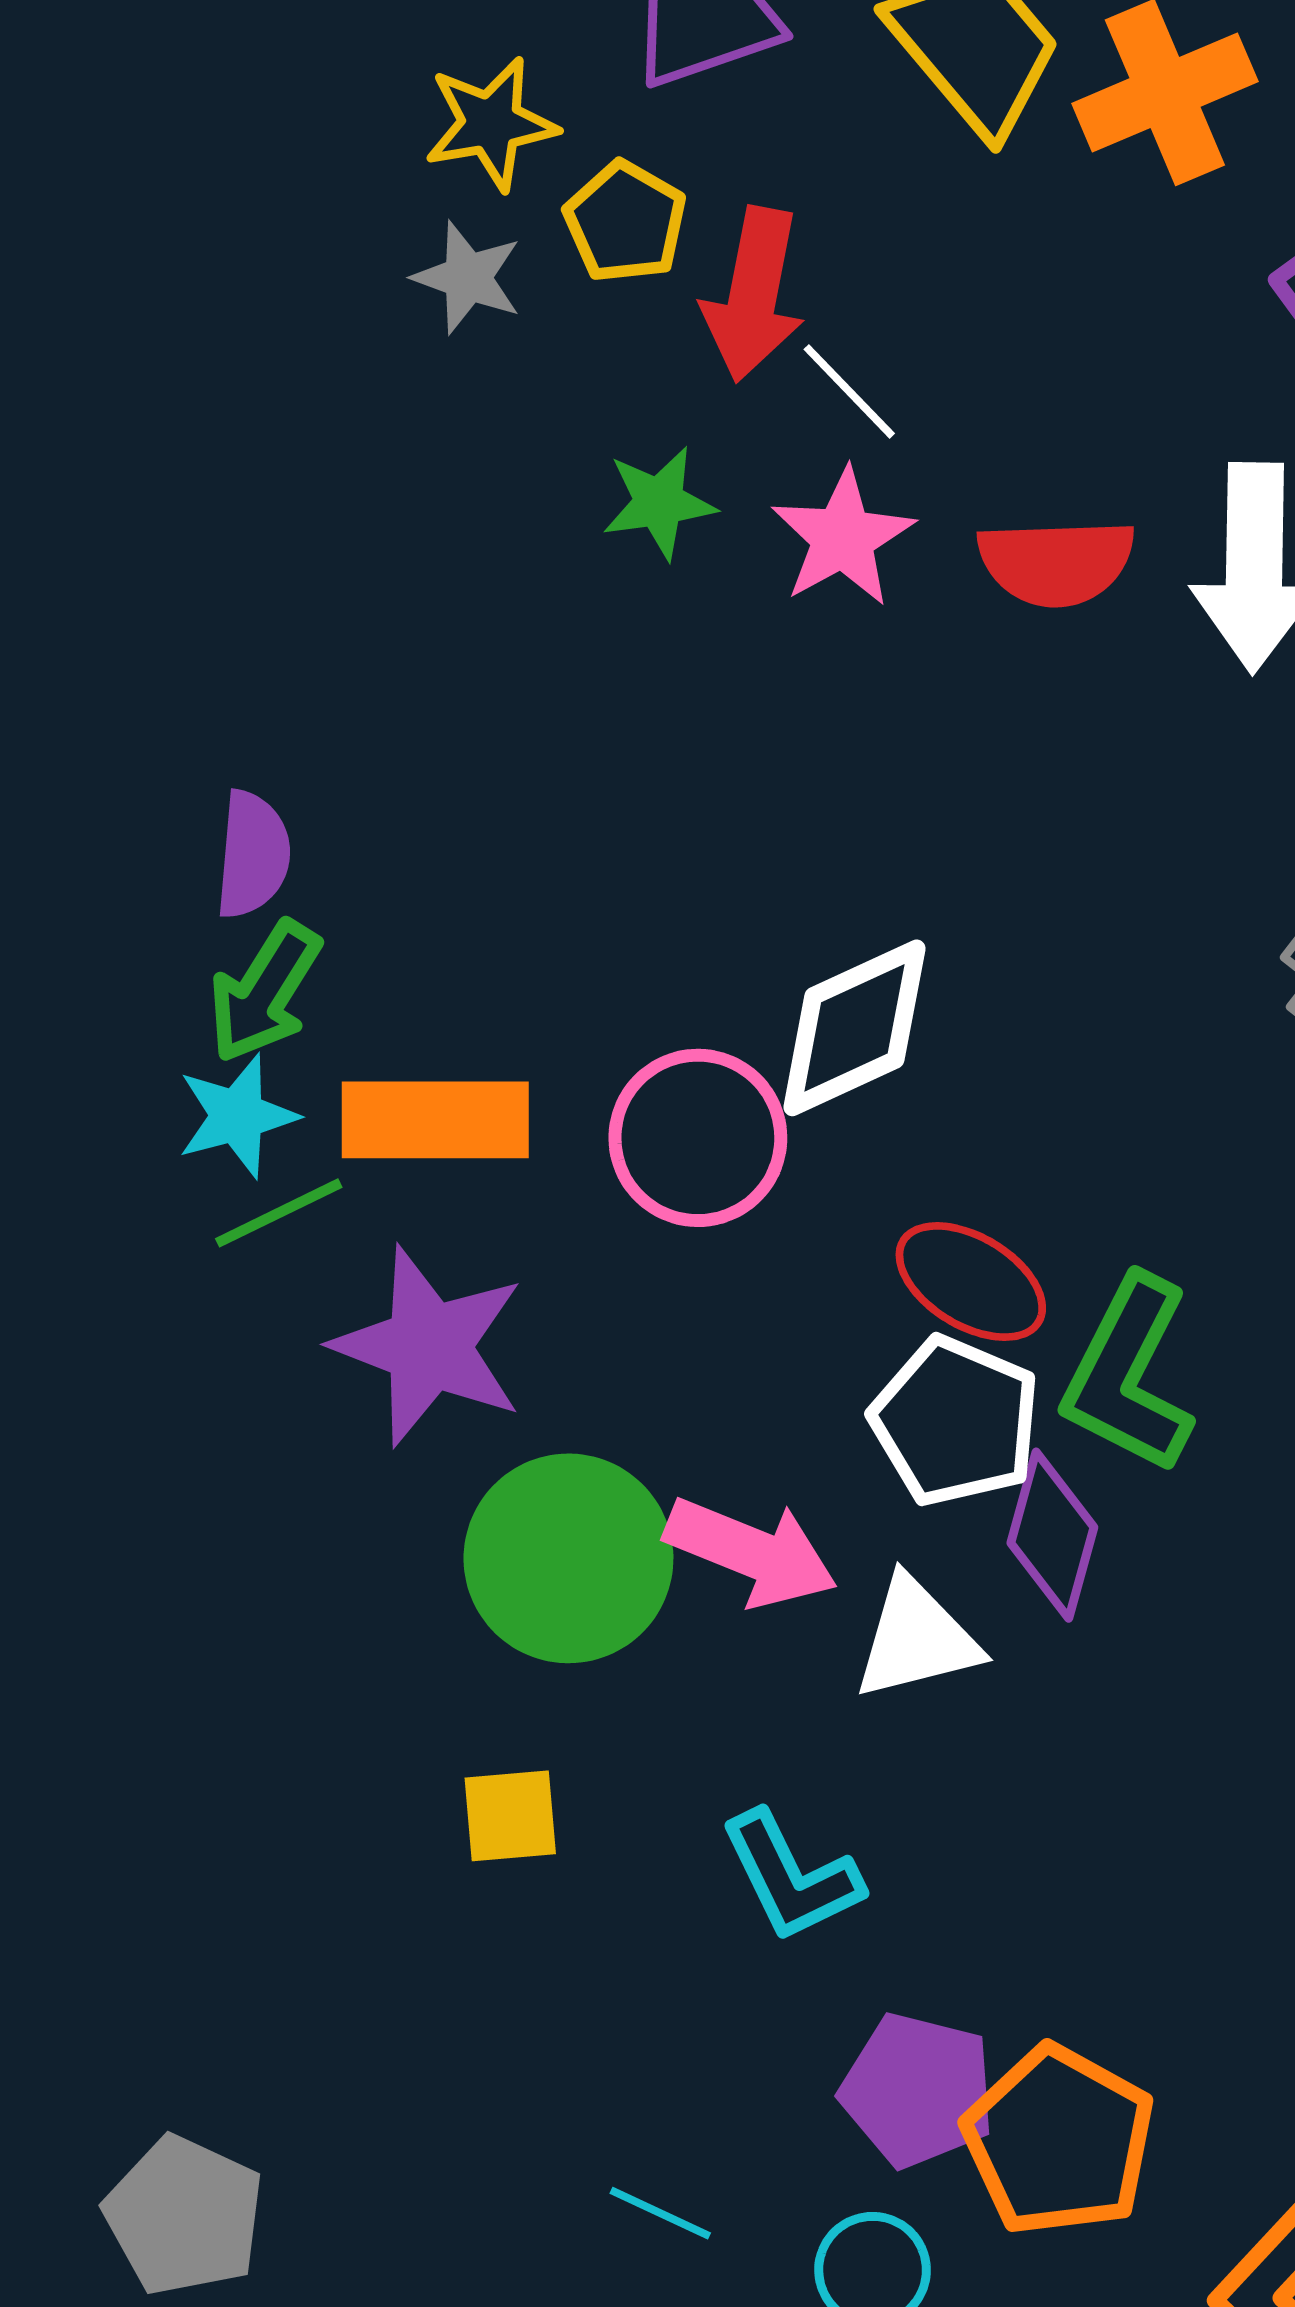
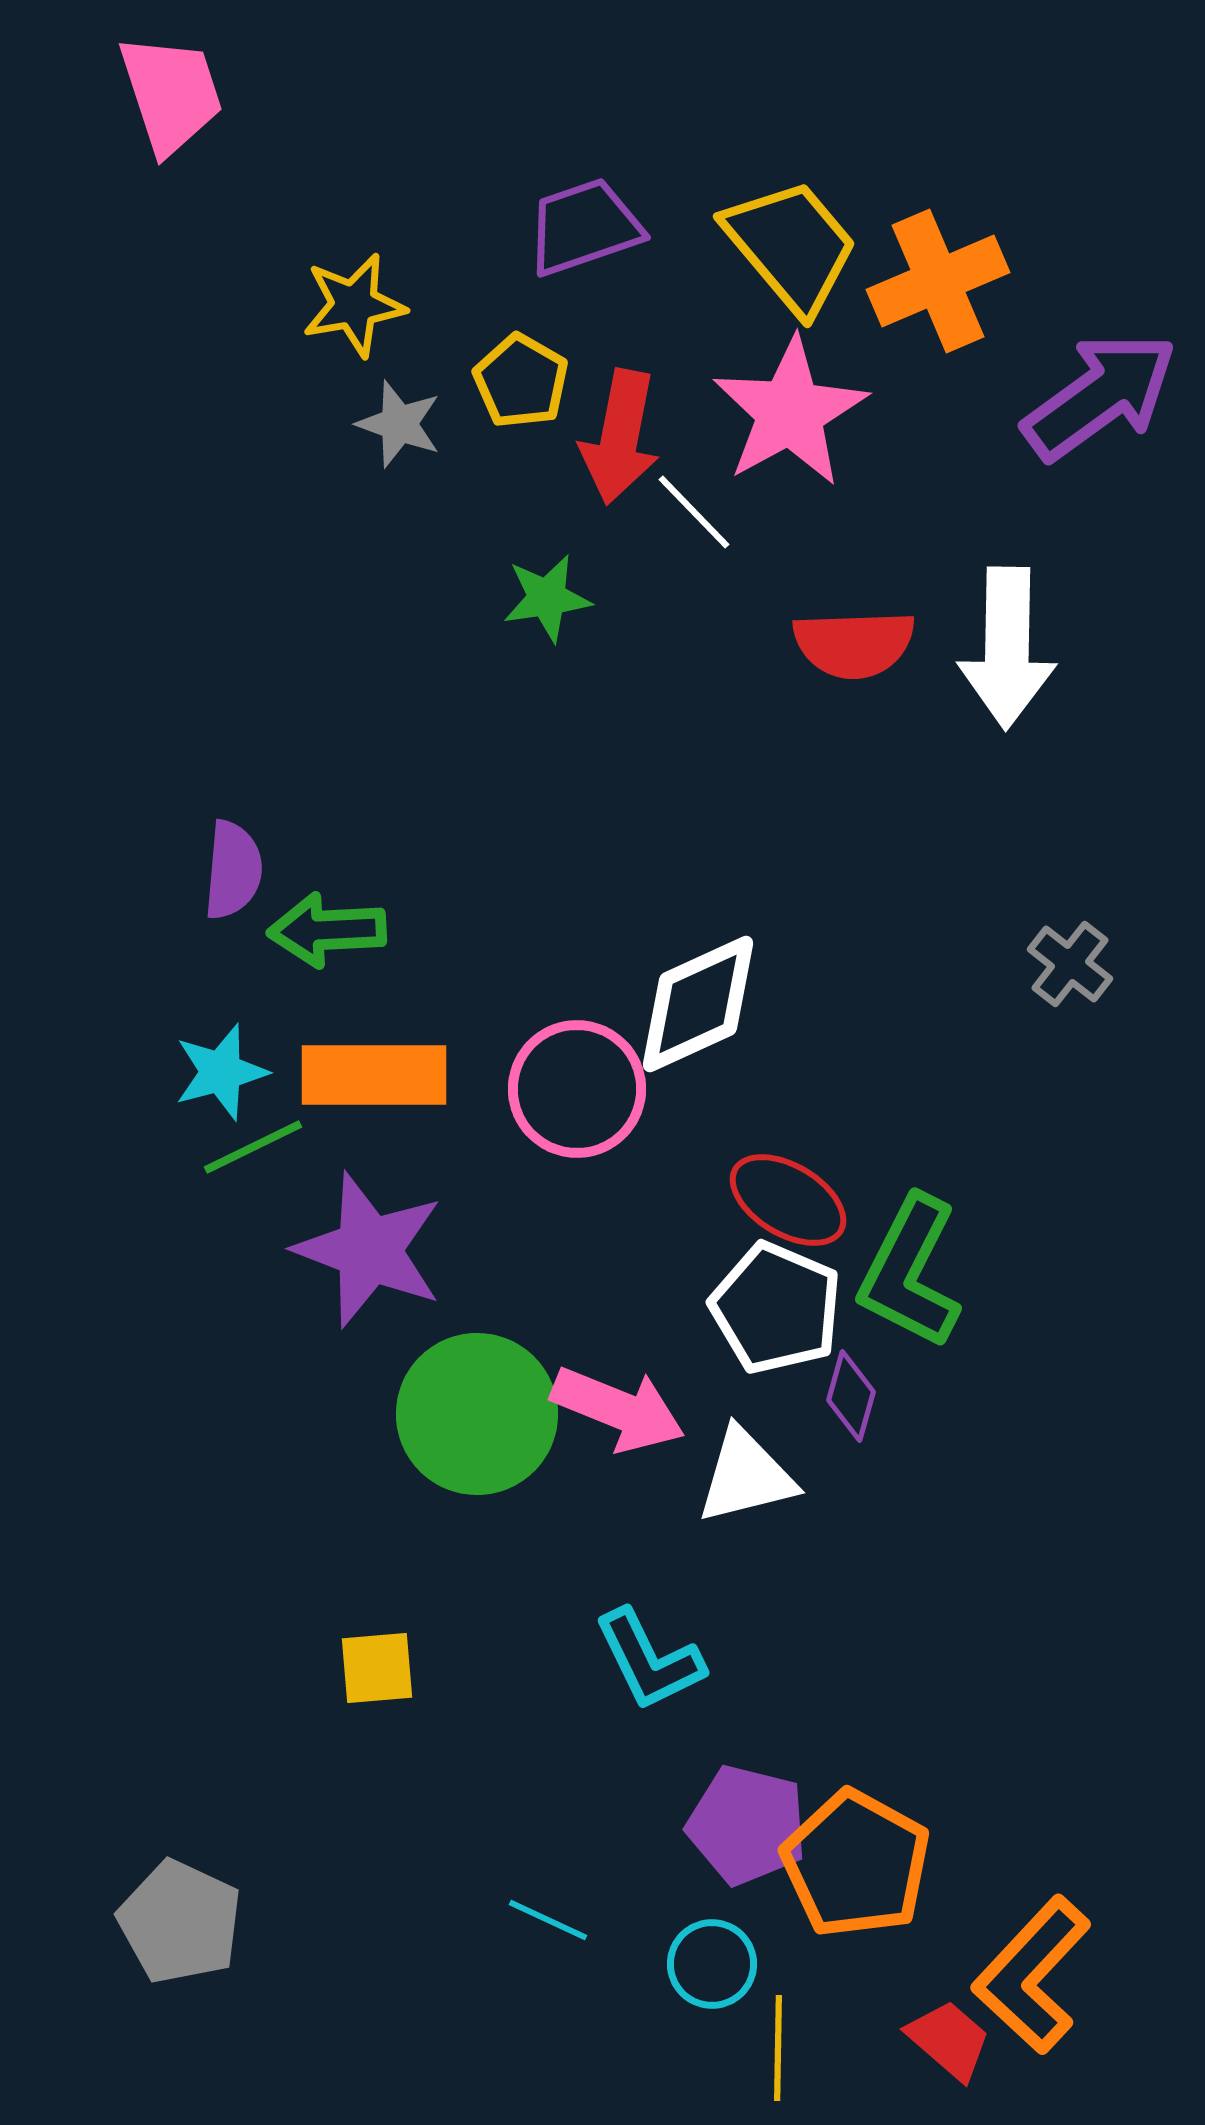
yellow star: (491, 124) -> (354, 305), moved
pink star: (843, 538) -> (790, 412), moved, size x1.4
green arrow: (264, 992) -> (327, 930), moved, turned 55
purple diamond: (1052, 1535) -> (851, 1396), size x0.7
yellow square: (510, 1816) -> (377, 1668), moved

